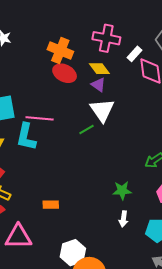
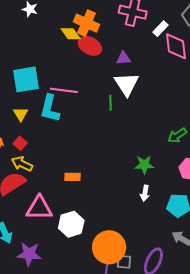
yellow diamond: (99, 69) -> (71, 34), moved
purple triangle: (98, 85) -> (123, 58), turned -42
green line: (87, 129) -> (110, 103), turned -63
white hexagon: (73, 253) -> (71, 224), moved

